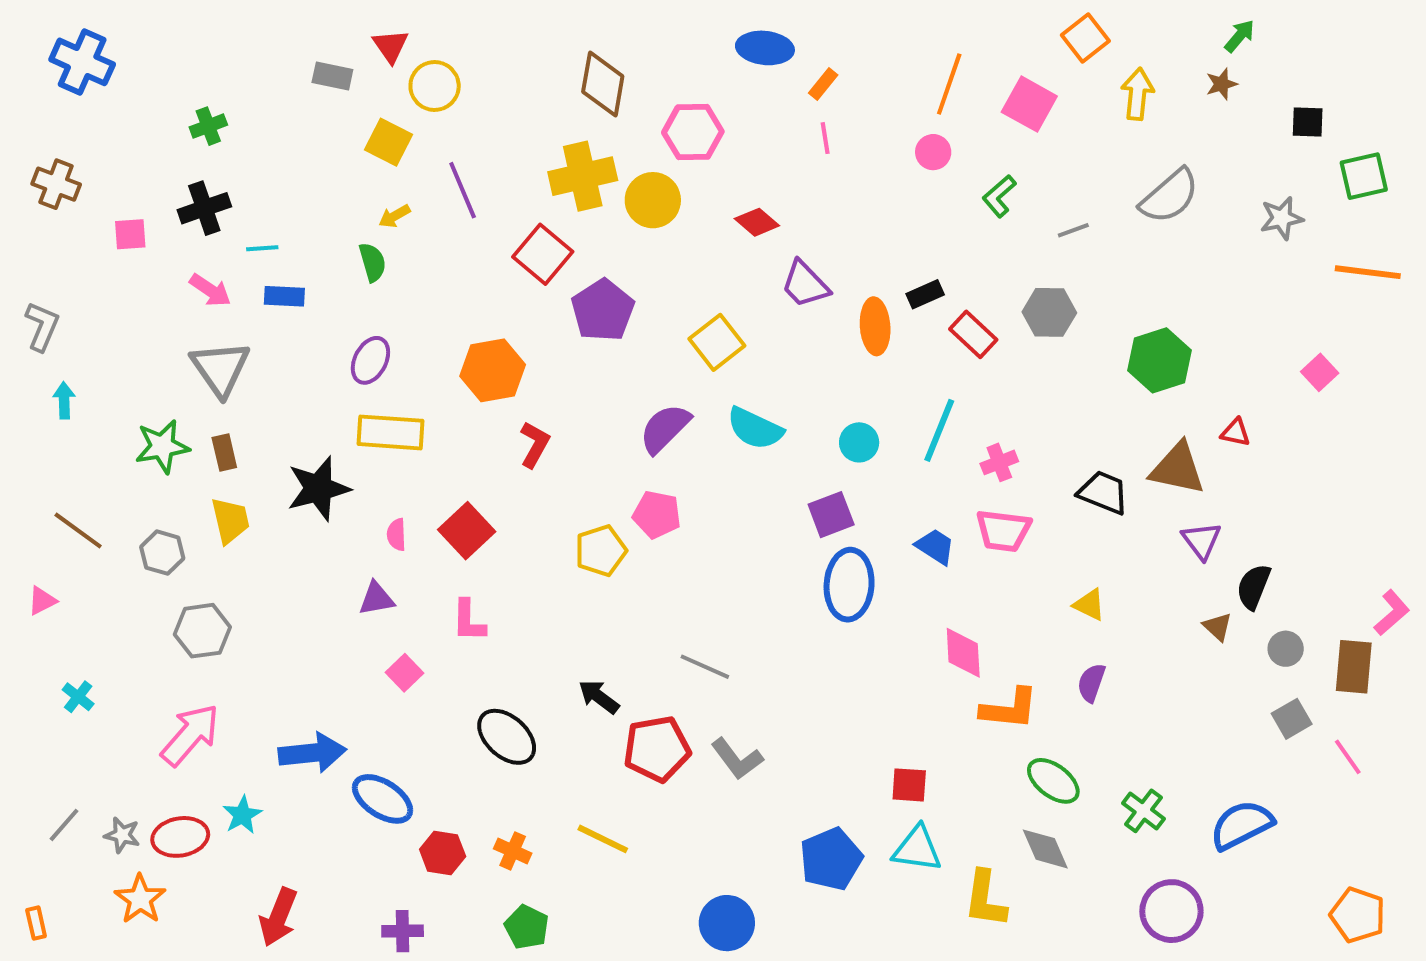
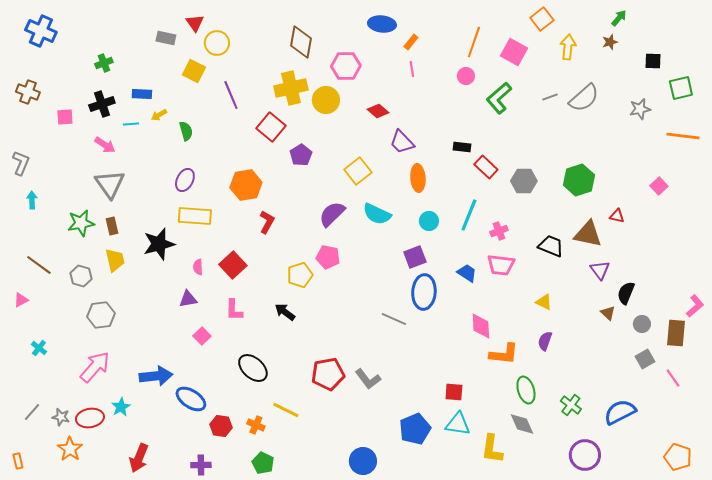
green L-shape: (999, 196) -> (499, 98), size x1.5
yellow arrow: (395, 216) -> (159, 115), moved
gray line: (1073, 230) -> (550, 97), moved
black rectangle: (925, 294) -> (462, 147), turned 30
blue rectangle: (284, 296) -> (142, 94), moved
purple pentagon: (603, 310) -> (301, 155), size x0.7
gray hexagon: (1049, 312) -> (524, 181), moved
orange ellipse: (875, 326) -> (418, 178), moved
gray line: (705, 667) -> (394, 319), moved
black arrow: (599, 697) -> (285, 312), moved
green ellipse: (1053, 781) -> (526, 390), turned 36
yellow line: (603, 839) -> (286, 410), moved

